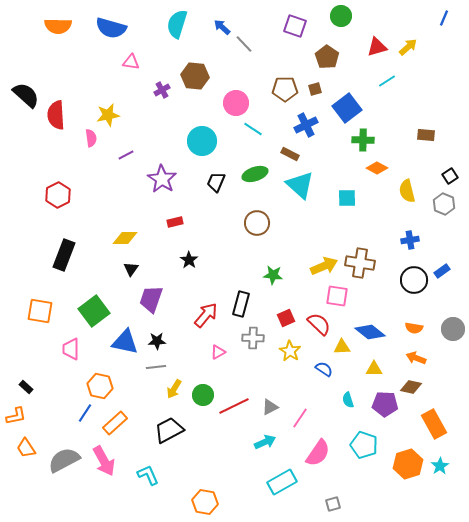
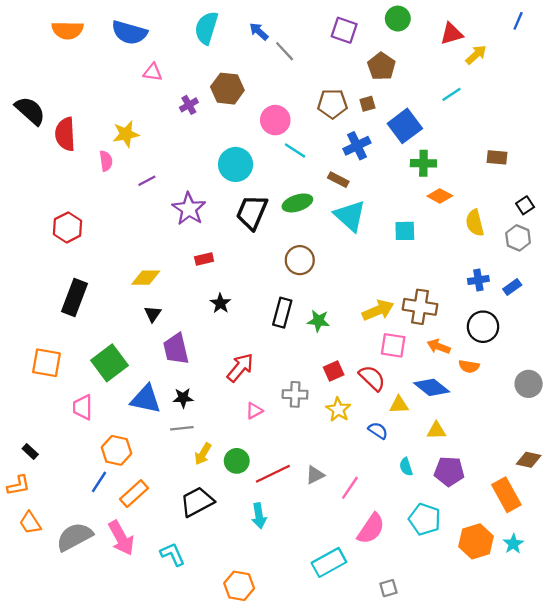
red triangle: (377, 47) -> (451, 34), moved
black trapezoid: (216, 182) -> (252, 212), size x1.5
blue rectangle: (442, 271) -> (512, 287), moved
purple trapezoid: (151, 299) -> (176, 349), turned -32
black rectangle: (241, 304) -> (282, 313), moved
orange semicircle: (414, 328) -> (469, 366), moved
orange arrow: (416, 358) -> (439, 347), moved
brown diamond: (411, 387) -> (529, 460), moved
cyan arrow: (265, 442) -> (259, 516), moved, turned 105

